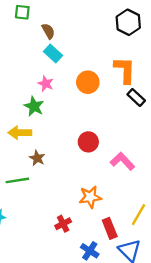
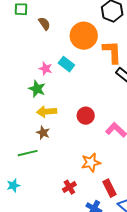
cyan rectangle: (53, 54) -> (66, 64), moved
orange circle: (88, 82) -> (84, 36), moved, size x1.4
yellow arrow: (20, 133) -> (47, 112), moved

